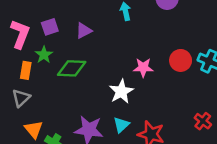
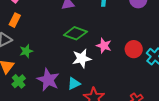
green star: (44, 55) -> (26, 51), moved
green diamond: (72, 68) -> (75, 33), moved

